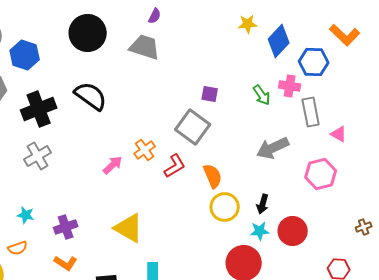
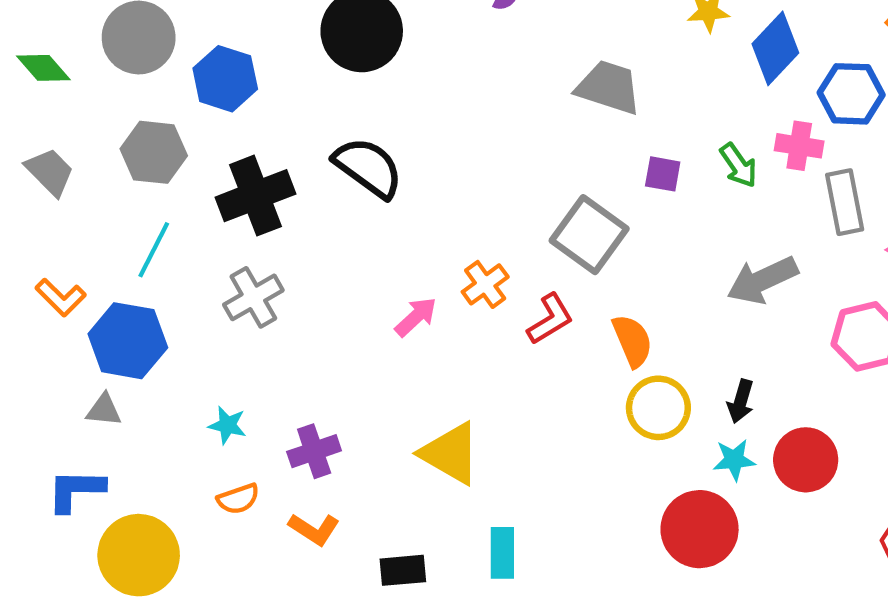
gray trapezoid: (145, 47) -> (609, 87), moved
purple square: (210, 94) -> (663, 174), moved
orange semicircle: (18, 248) -> (238, 499), moved

